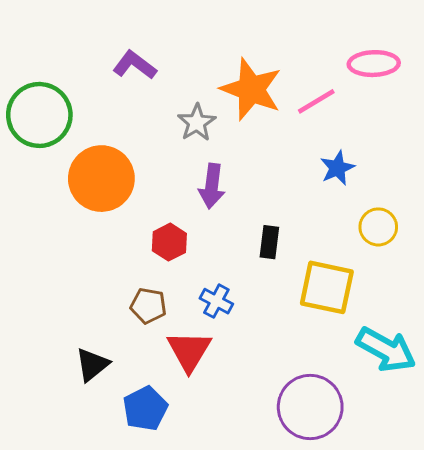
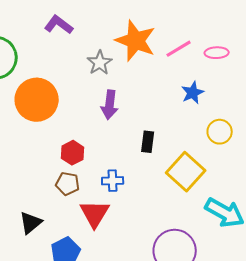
pink ellipse: (374, 64) -> (217, 53), moved, size x0.7
red hexagon: (169, 242) -> (73, 153), moved
yellow square: (327, 287) -> (186, 172), turned 30
blue cross: (216, 301) -> (113, 181), turned -30

